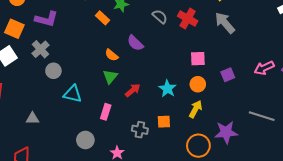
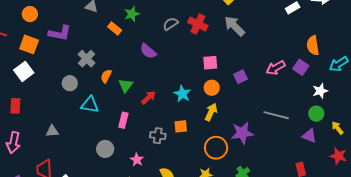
gray semicircle: (160, 17) -> (171, 24), turned -70
gray cross: (41, 49) -> (87, 59), moved
orange semicircle: (112, 55) -> (106, 76), moved, turned 80

